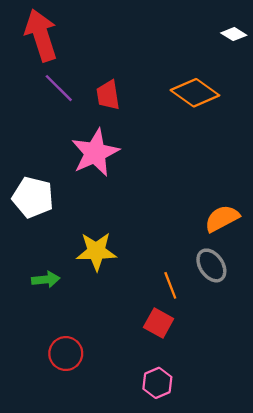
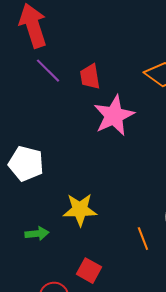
pink star: (95, 153) -> (114, 116), moved
red square: (159, 323) -> (89, 271), moved

